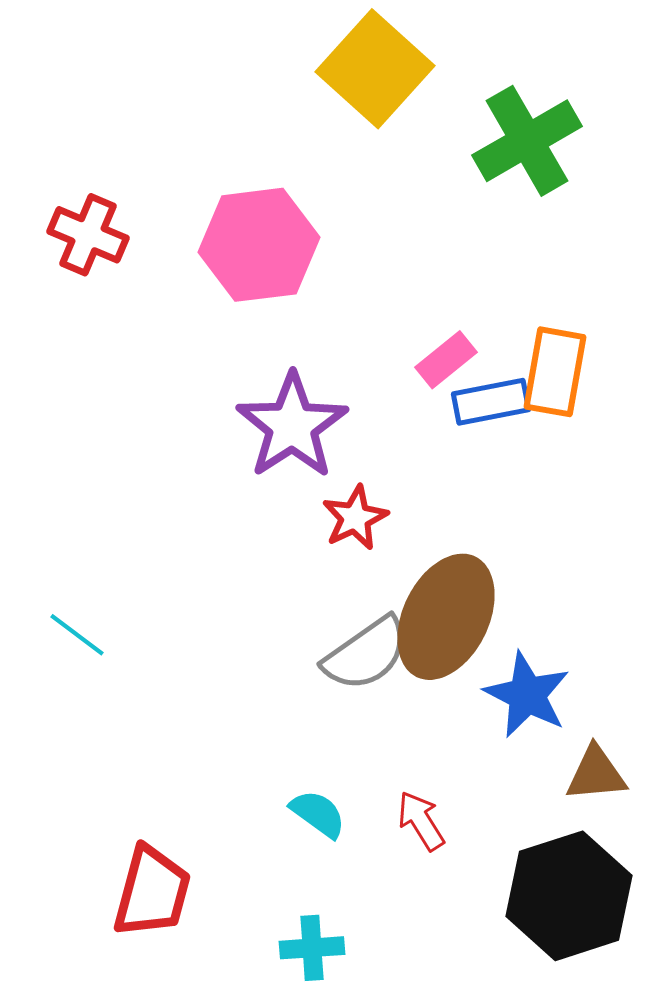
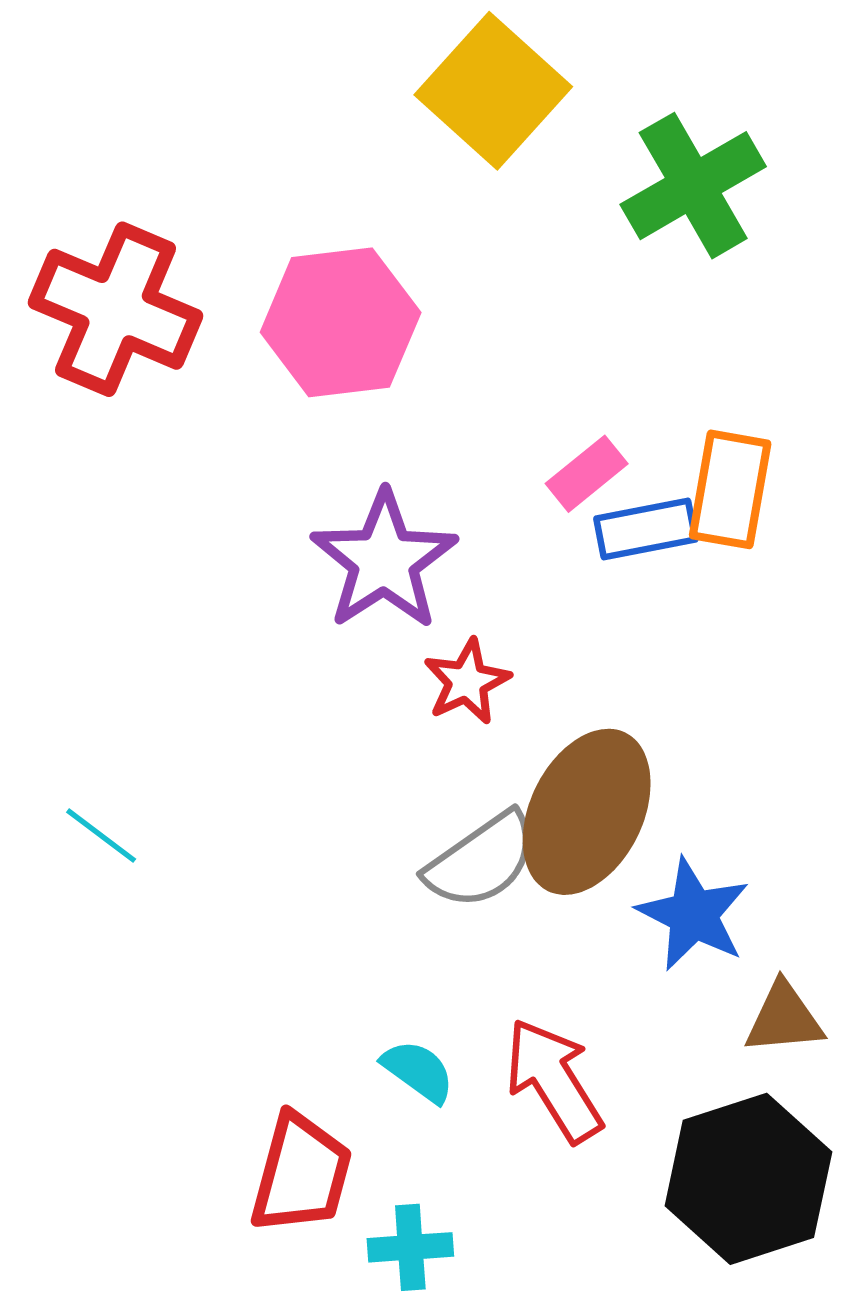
red cross: (88, 235) -> (116, 309), size x1.6
red arrow: (421, 821) -> (554, 1080), size x1.6
red trapezoid: (152, 892) -> (301, 1174), moved

